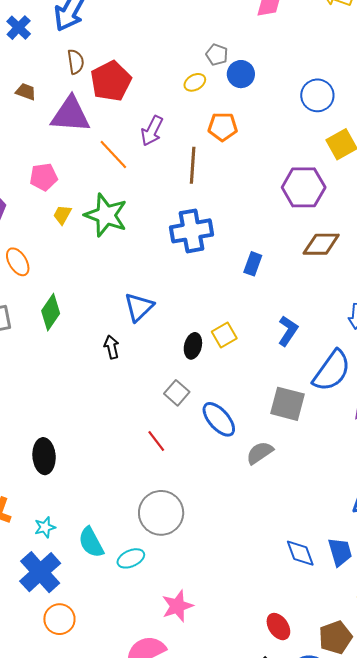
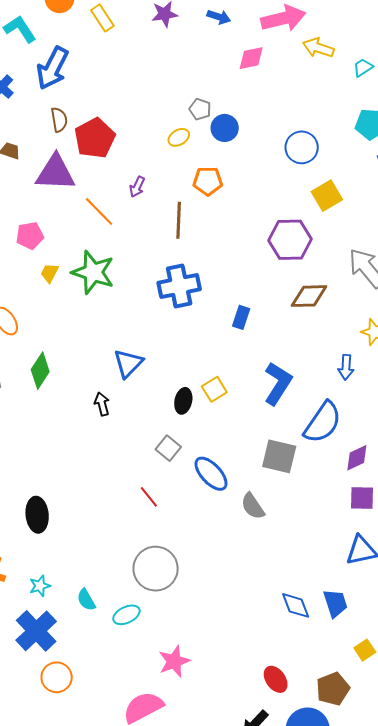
purple arrow: (152, 131) -> (137, 187), size x0.7
blue L-shape: (288, 331) -> (278, 383), size x1.4
gray semicircle: (260, 453) -> (253, 506), turned -88
cyan semicircle: (91, 542) -> (86, 600), size x0.7

